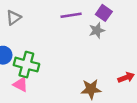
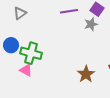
brown star: (91, 89) -> (86, 74), turned -30

